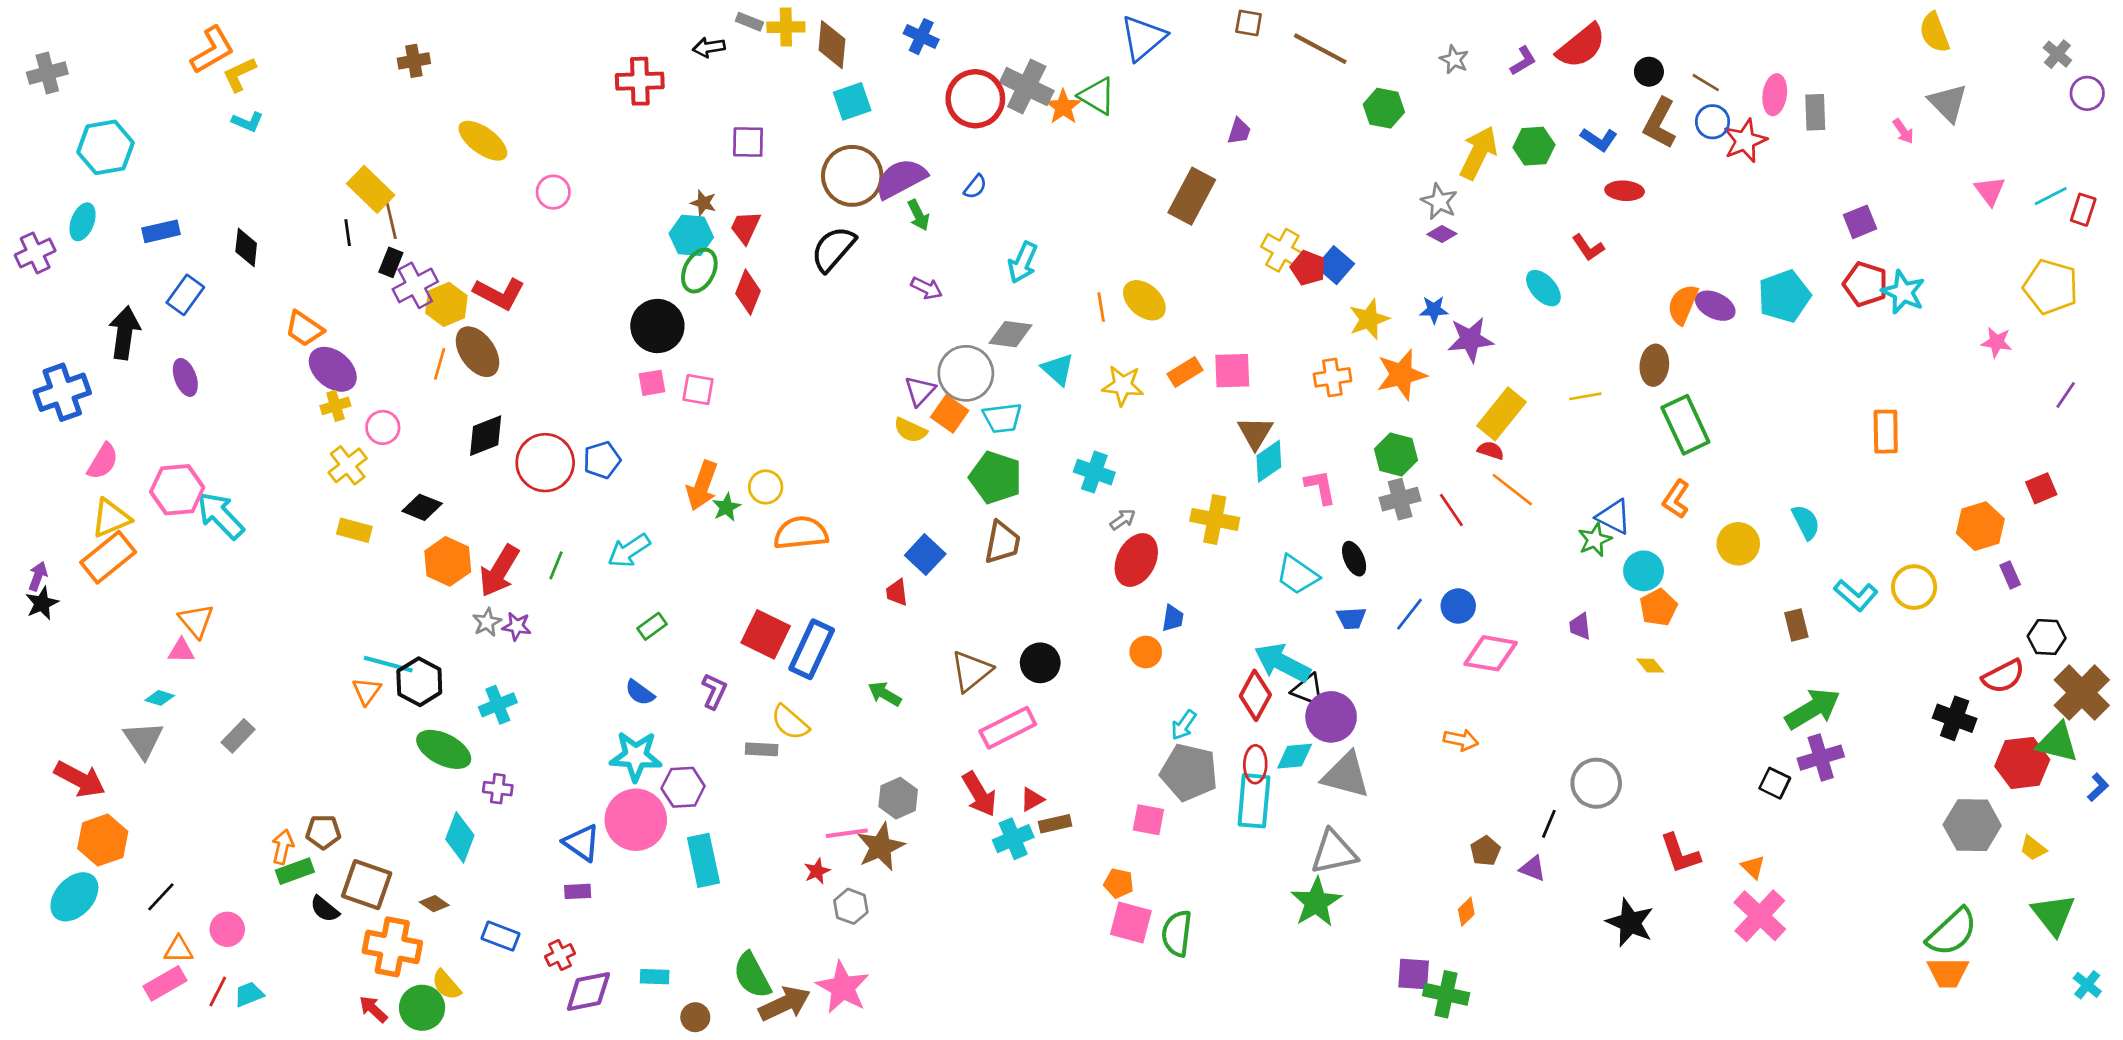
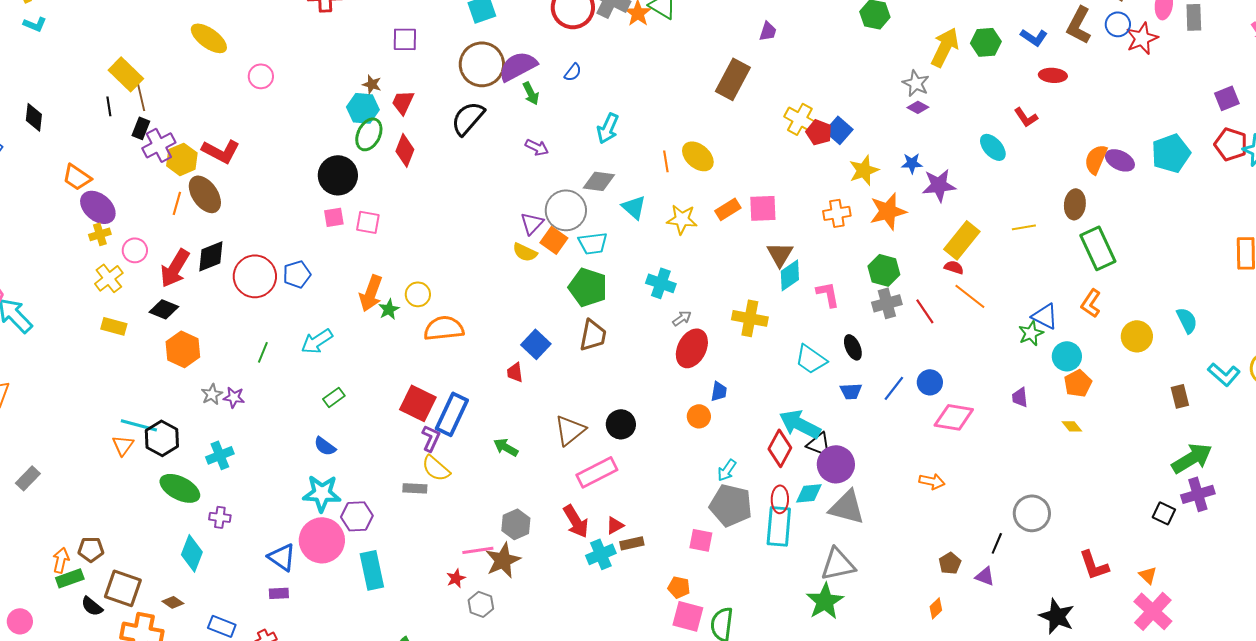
red arrow: (499, 571) -> (175, 268), moved
purple L-shape: (714, 691) -> (431, 438), moved

